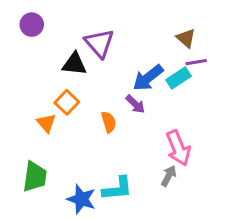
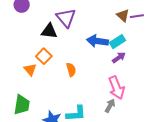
purple line: (196, 62) -> (137, 16), moved
blue arrow: (148, 78) -> (97, 41), turned 45
purple arrow: (135, 104) -> (119, 58), moved, turned -80

